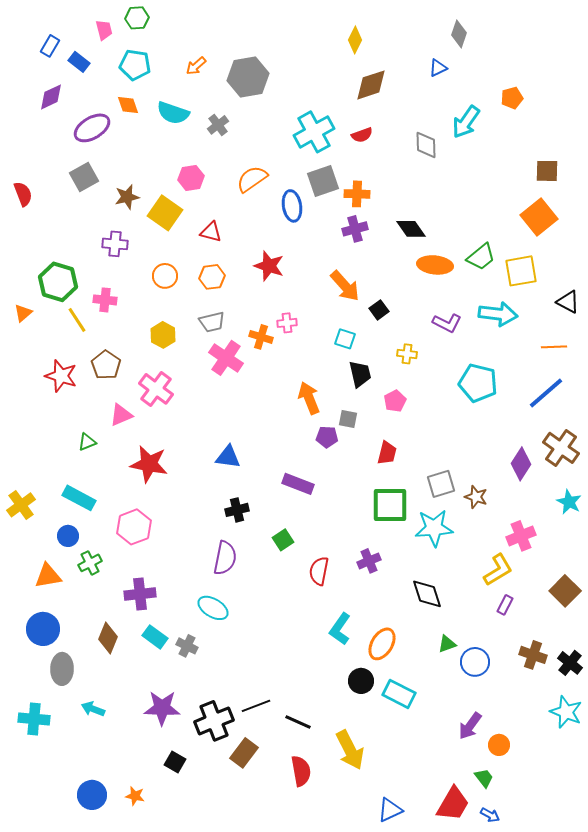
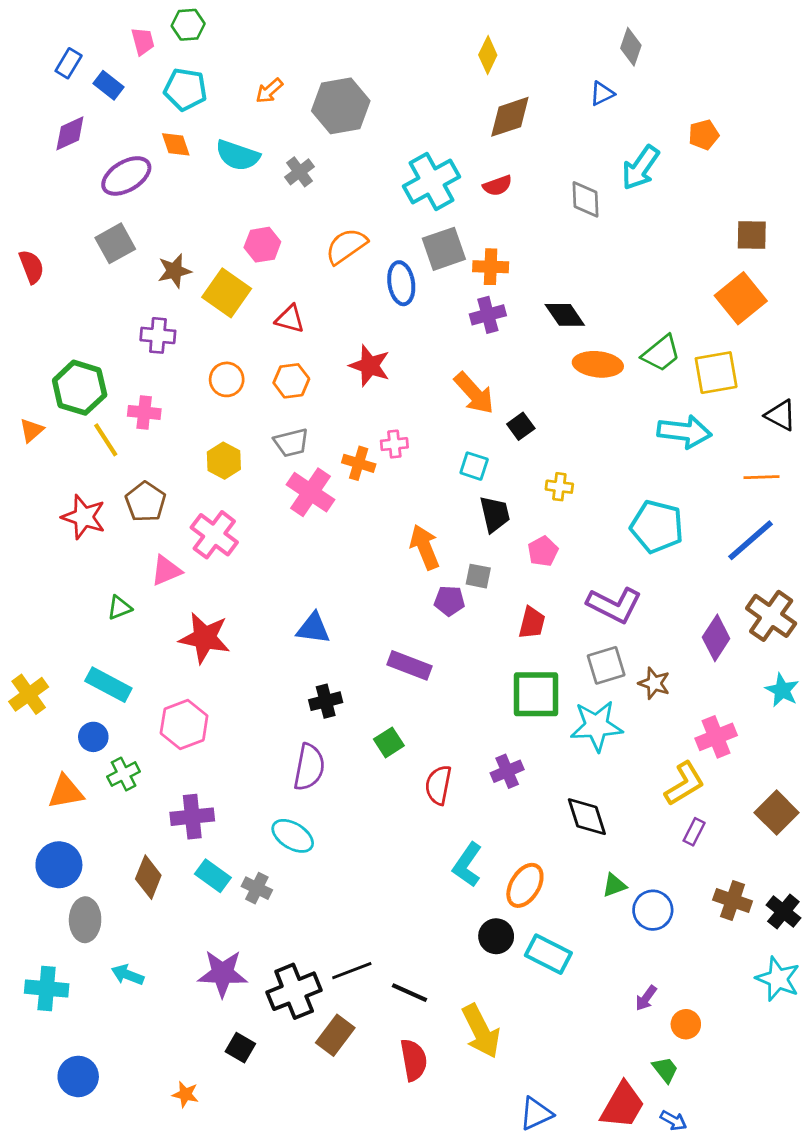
purple L-shape: (447, 323) -> (614, 605), moved, size x1.4
purple arrow: (470, 726) -> (646, 998), size x0.7
blue circle: (92, 795) -> (78, 1076), moved

